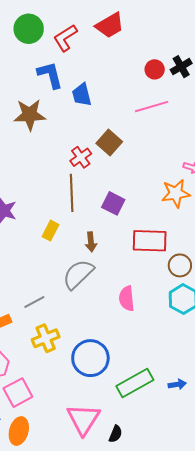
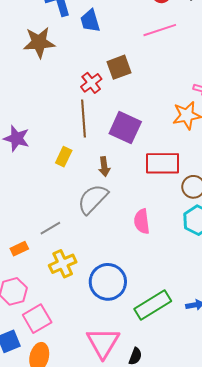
brown square: (109, 142) -> (119, 67), turned 30
purple square: (113, 203) -> (125, 128), size x1.4

